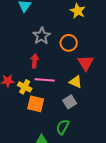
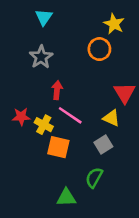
gray star: (42, 36) -> (41, 57), moved
orange circle: (69, 43) -> (99, 49), moved
pink line: (45, 80) -> (70, 115), turned 30

